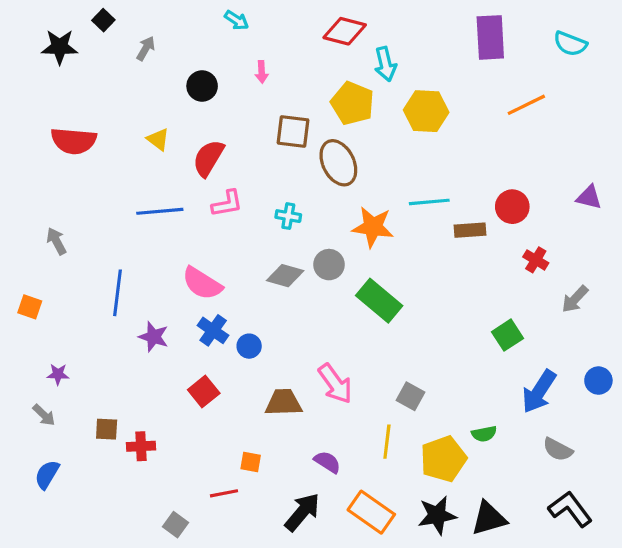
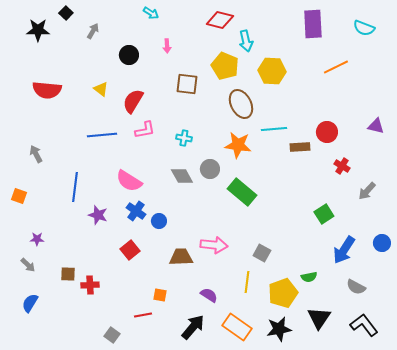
brown ellipse: (338, 163) -> (241, 104), moved
gray diamond: (285, 276) -> (182, 176), turned 45
pink arrow: (335, 384) -> (214, 245), turned -48
black triangle: (489, 518) -> (319, 318), moved, turned -40

